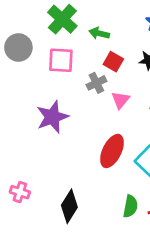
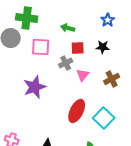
green cross: (62, 19) -> (27, 18), moved, turned -35
red square: (113, 62) -> (78, 48), turned -32

